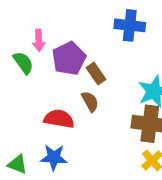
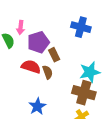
red semicircle: (59, 119) -> (31, 67), moved
blue star: (54, 157) -> (37, 106), moved, turned 30

